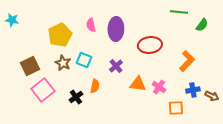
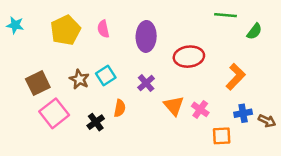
pink semicircle: (91, 25) -> (103, 29), moved
yellow pentagon: (60, 35) -> (65, 30), moved
cyan square: (84, 60) -> (106, 75), turned 35
orange triangle: (138, 84) -> (174, 106), turned 42

